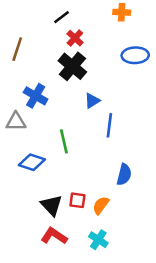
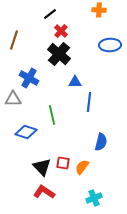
blue triangle: (92, 101) -> (75, 82), turned 32
cyan cross: (98, 240) -> (94, 198), moved, turned 35

